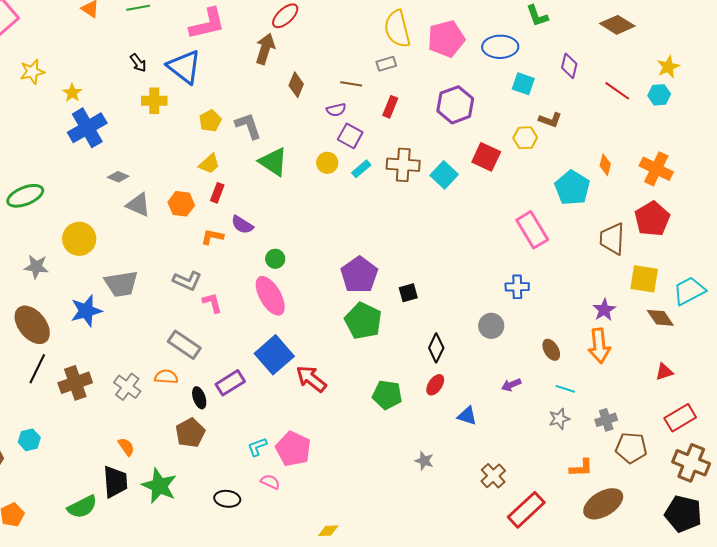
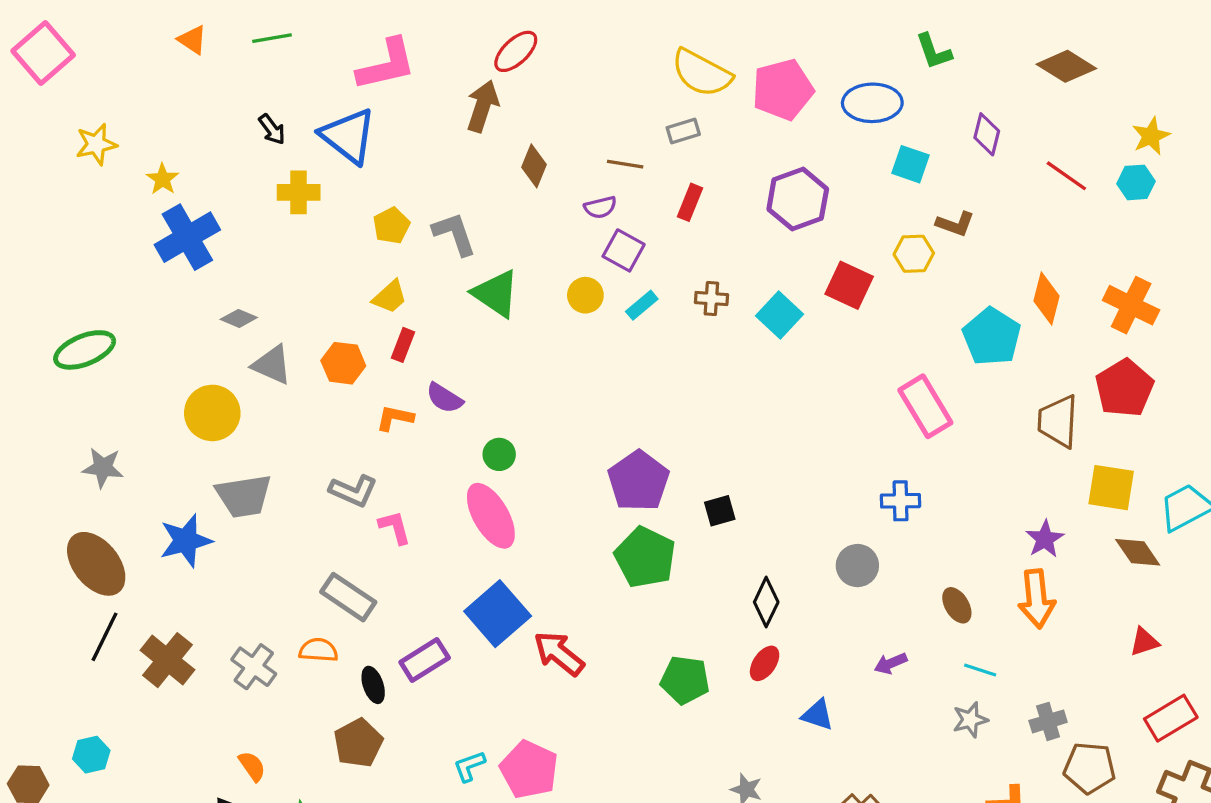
yellow semicircle: (397, 29) -> (702, 73), turned -48
brown cross: (403, 165) -> (711, 299), size x0.6
orange diamond: (605, 165) -> (1046, 299), size x1.4
yellow circle: (79, 239) -> (212, 413), moved
brown cross: (75, 383) -> (167, 660), turned -32

